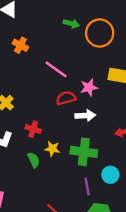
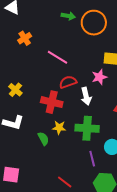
orange cross: (20, 45) -> (25, 38), turned 32
pink star: (89, 87) -> (99, 77), moved
white arrow: (85, 115) -> (86, 96), turned 84
red cross: (33, 129) -> (52, 102), moved, size x1.5

